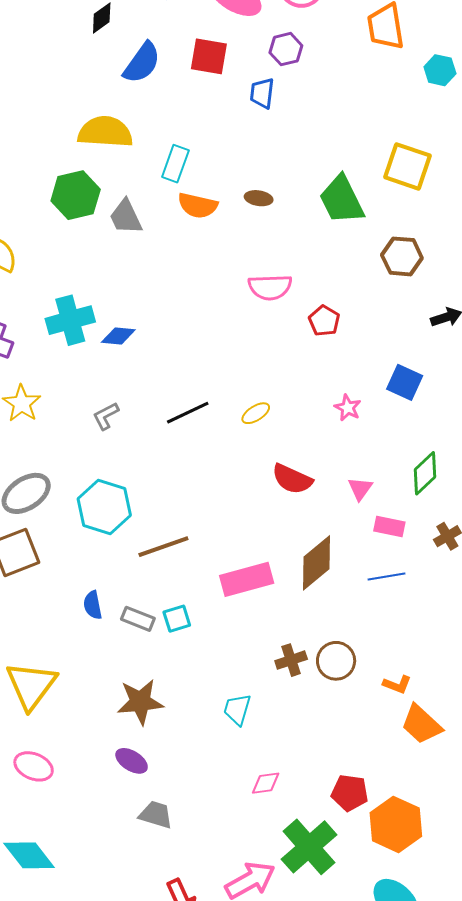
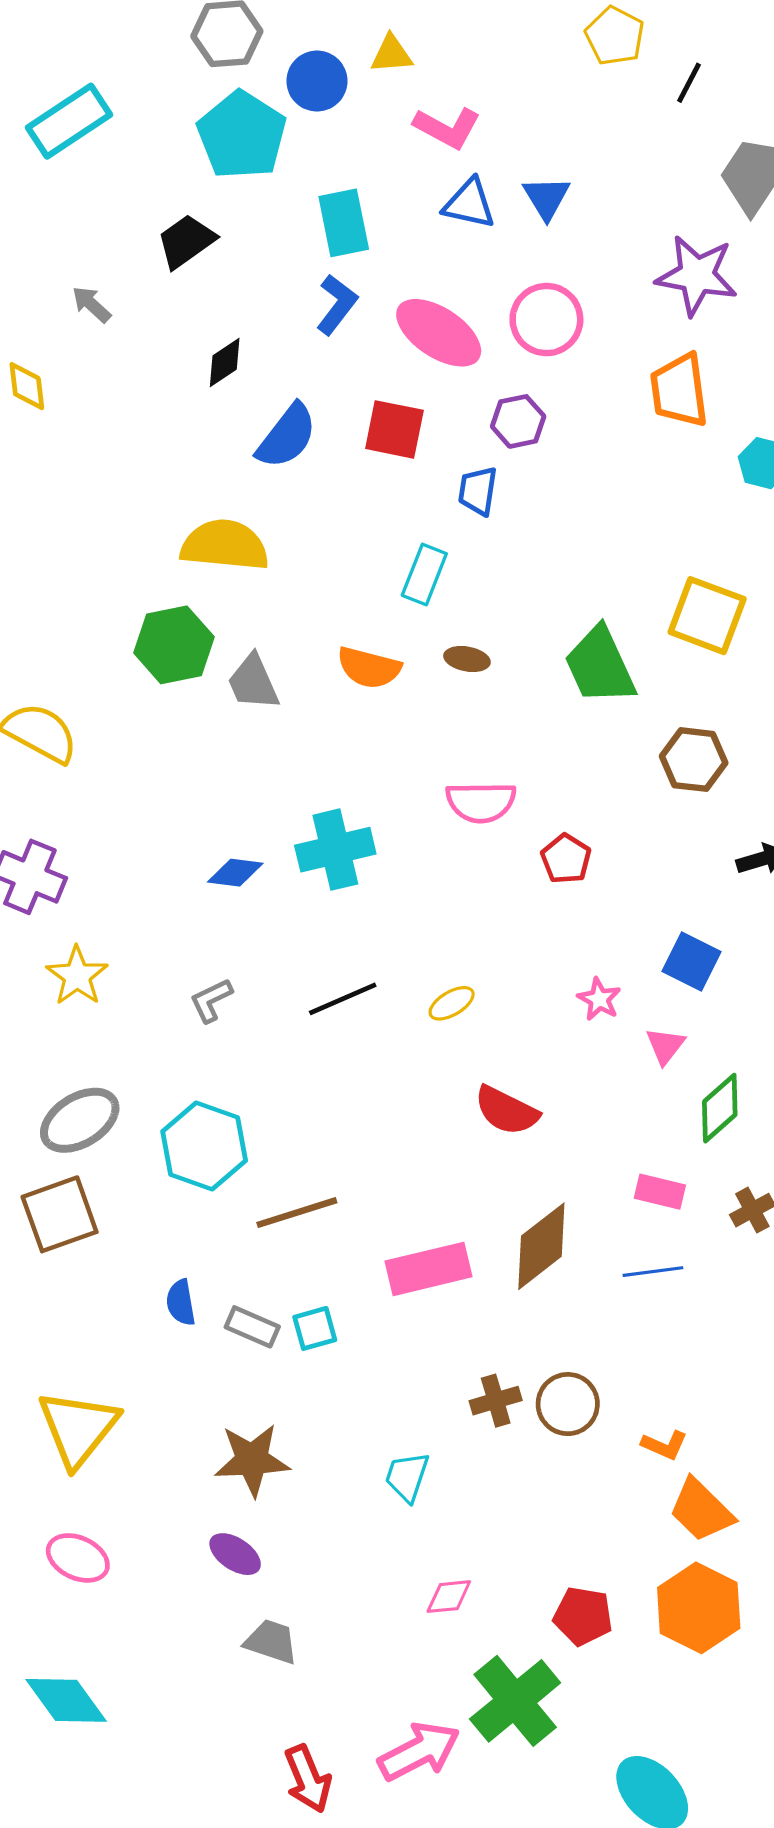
cyan rectangle: (175, 164) -> (424, 575), moved
cyan cross: (70, 320) -> (335, 850), moved
pink triangle: (360, 489) -> (665, 1046), moved
orange hexagon: (396, 824) -> (699, 1608), moved

